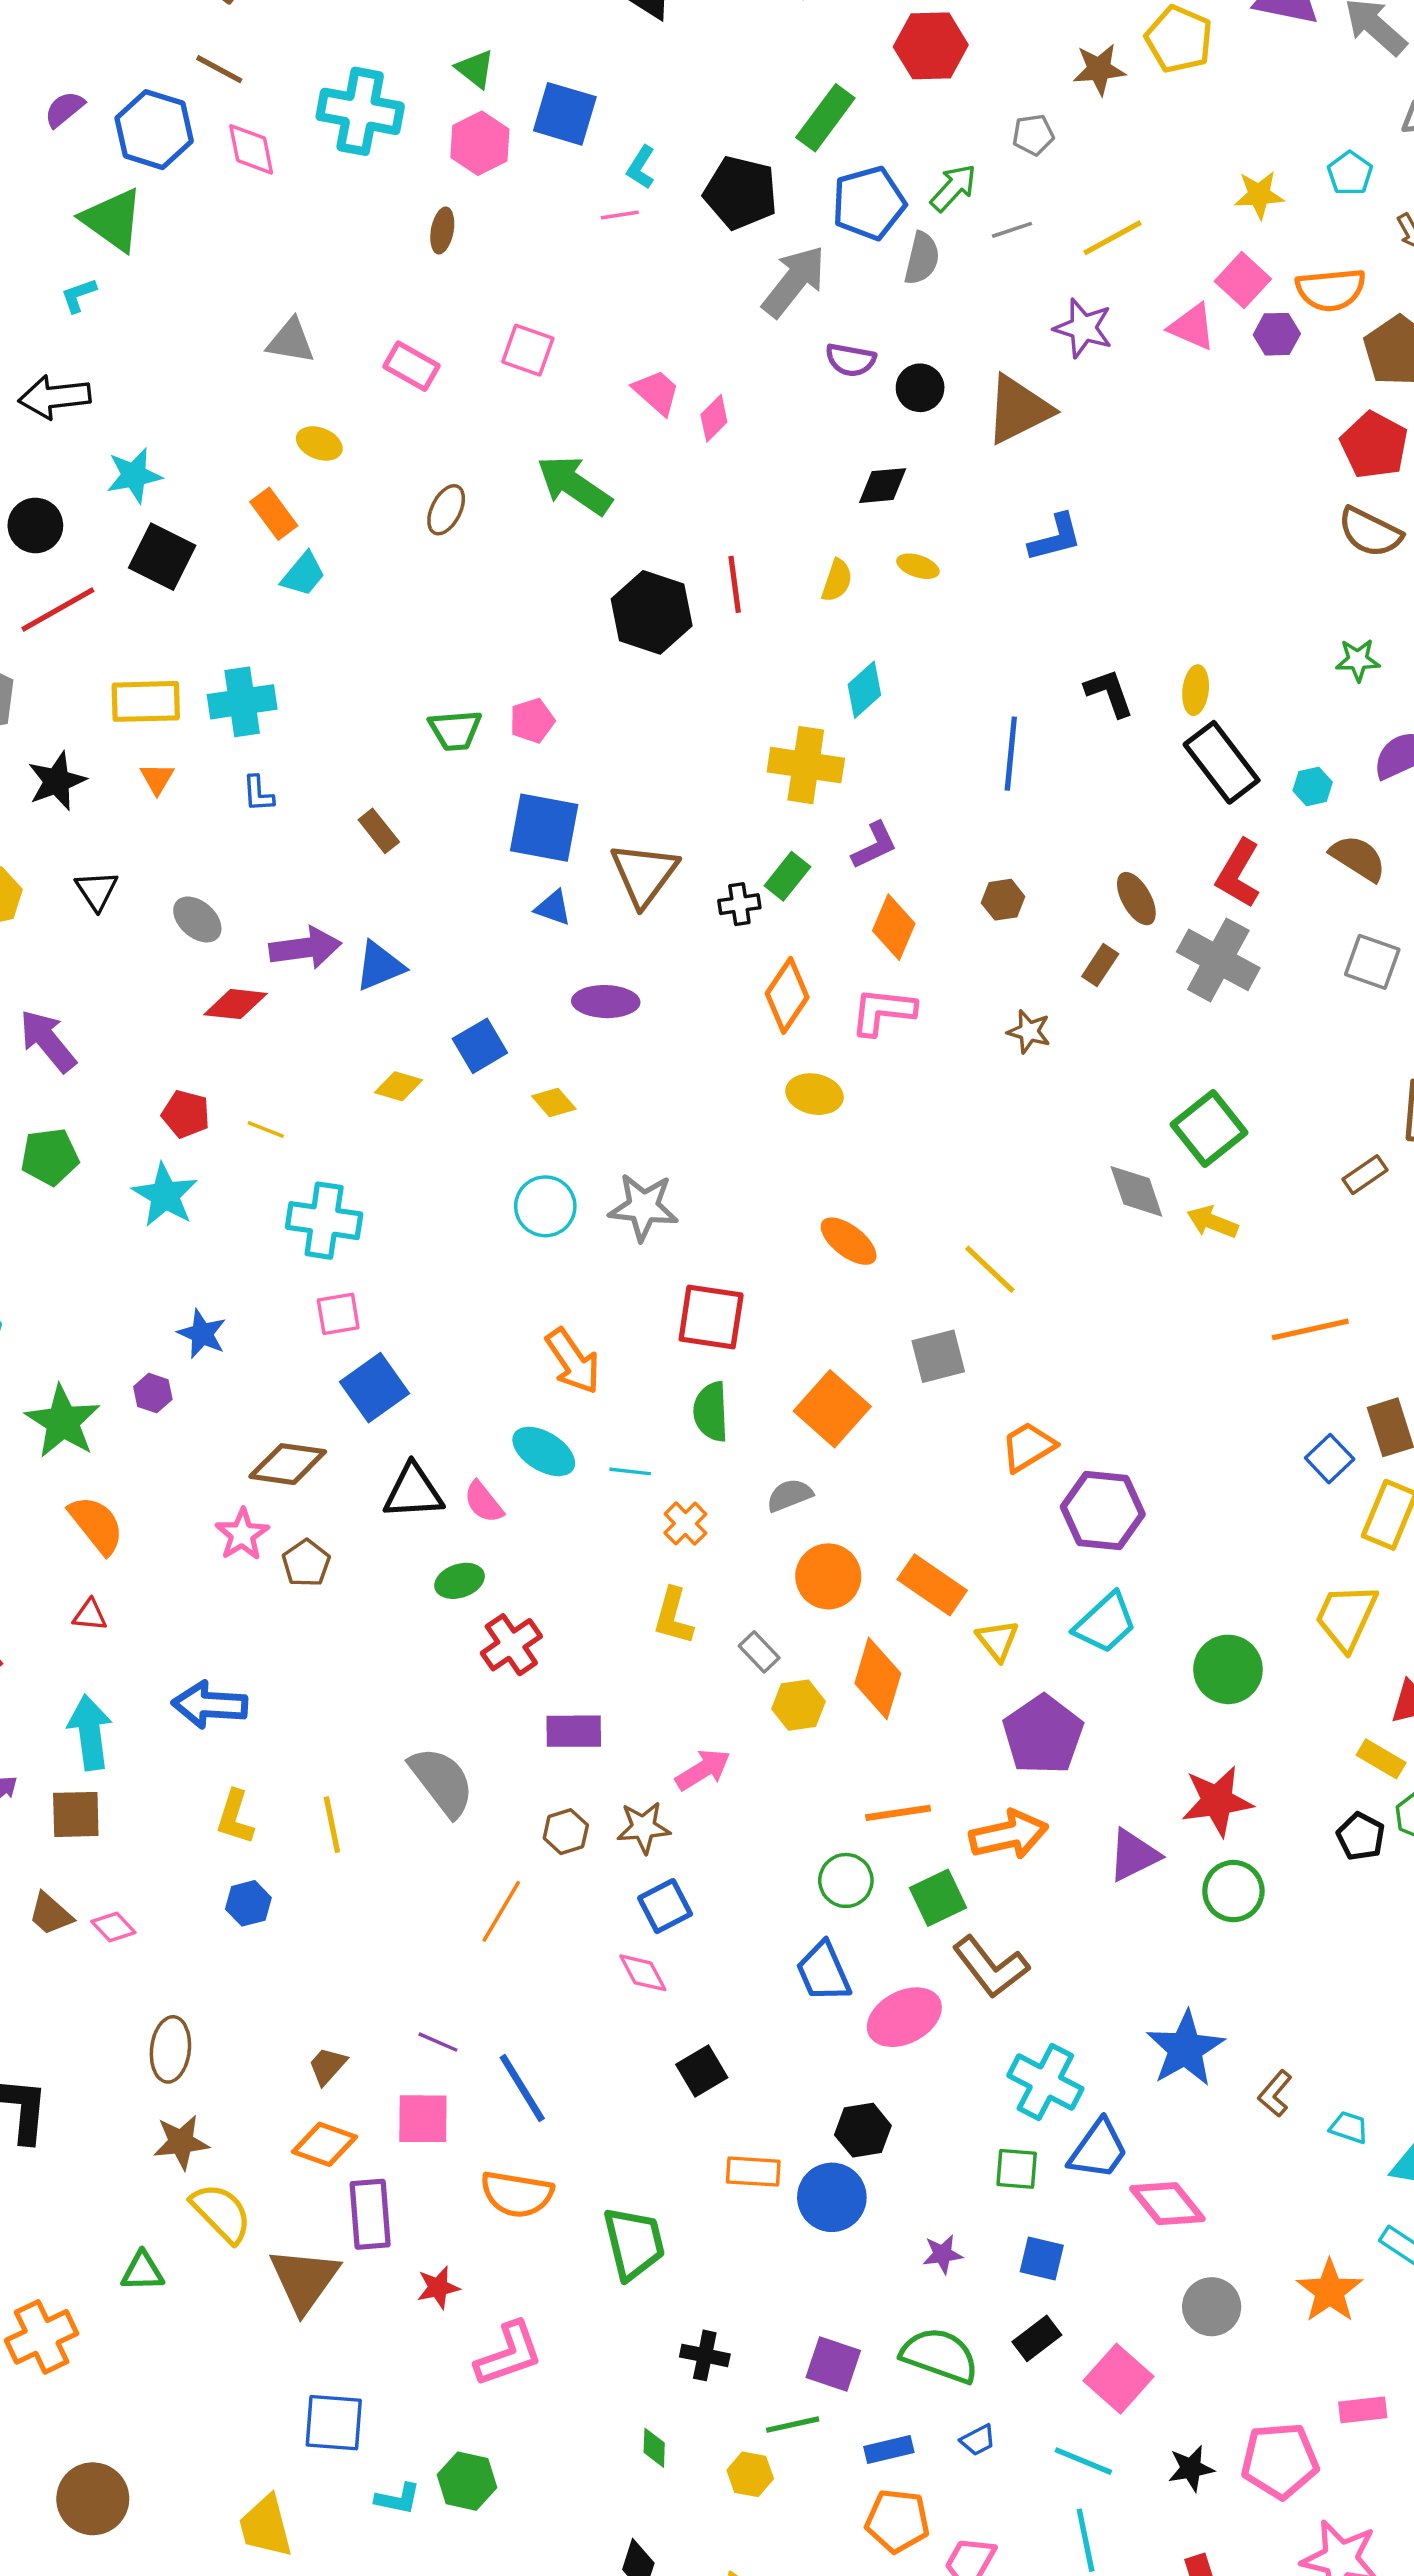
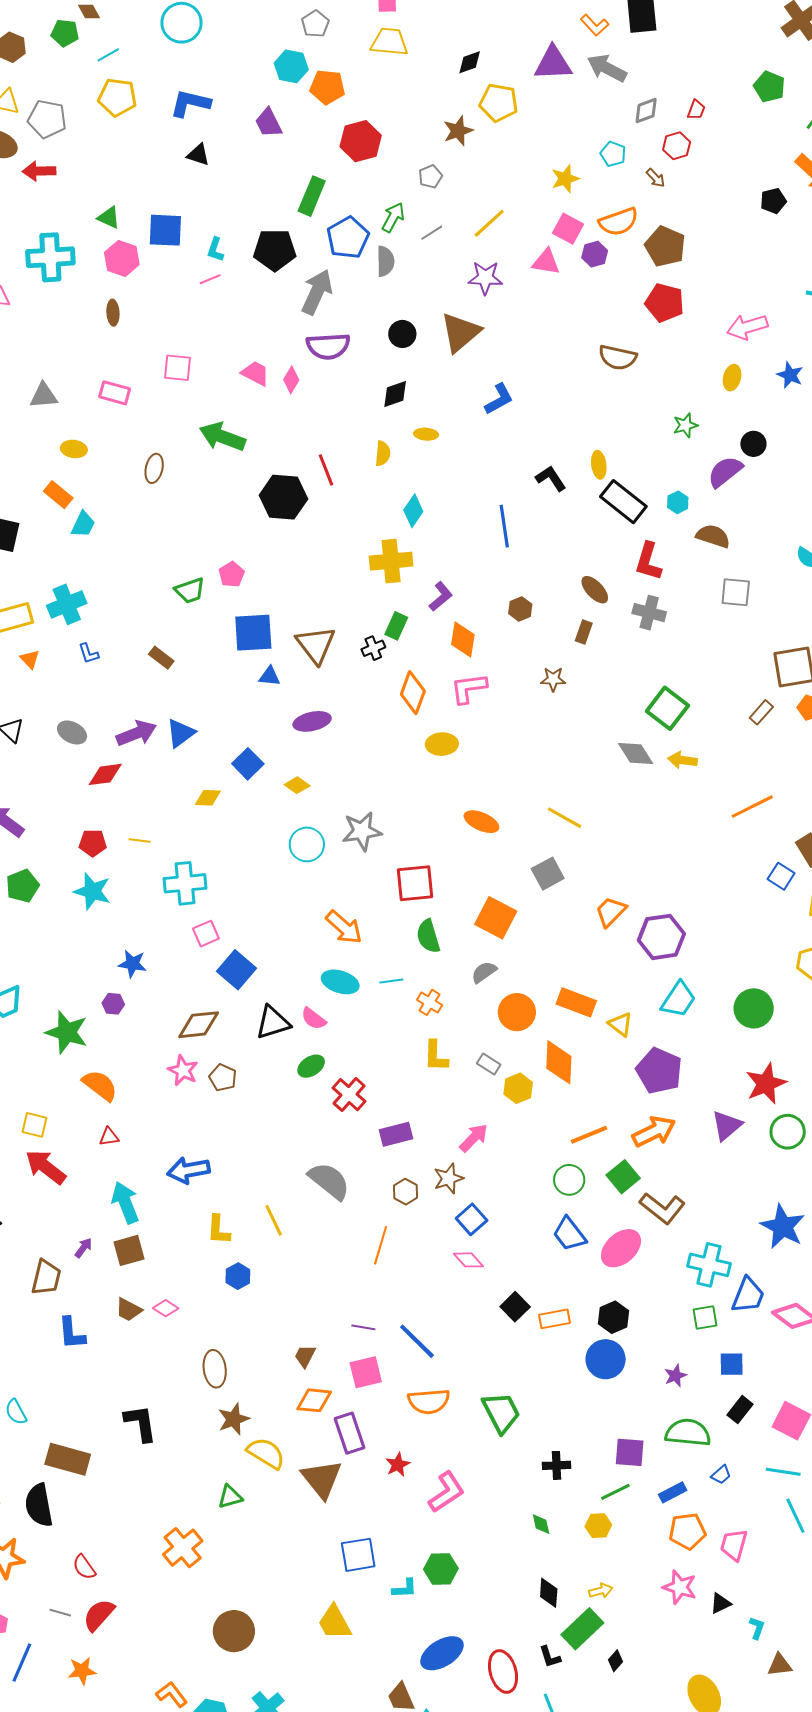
purple semicircle: (851, 360) -> (328, 346), moved, size x1.5
brown semicircle: (1370, 532) -> (618, 357), moved
gray cross: (1218, 960) -> (649, 613), size x0.7
orange rectangle: (753, 2172) -> (554, 1319), moved

